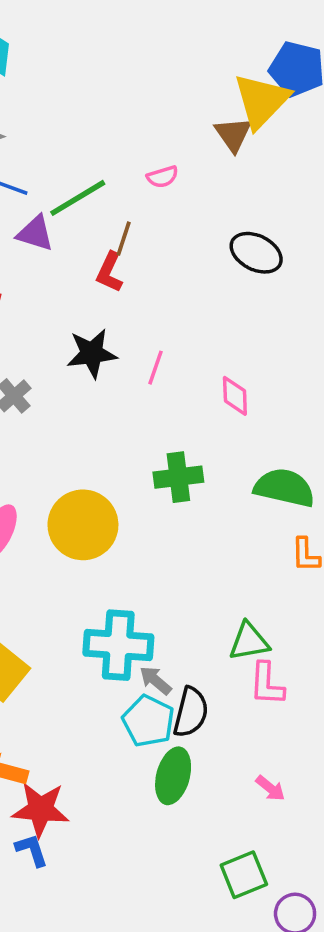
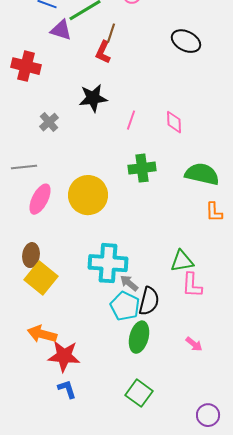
pink line: (155, 368) -> (131, 120), moved
blue L-shape: (32, 850) -> (67, 389), moved
green square: (244, 875) -> (139, 393), moved, turned -32

